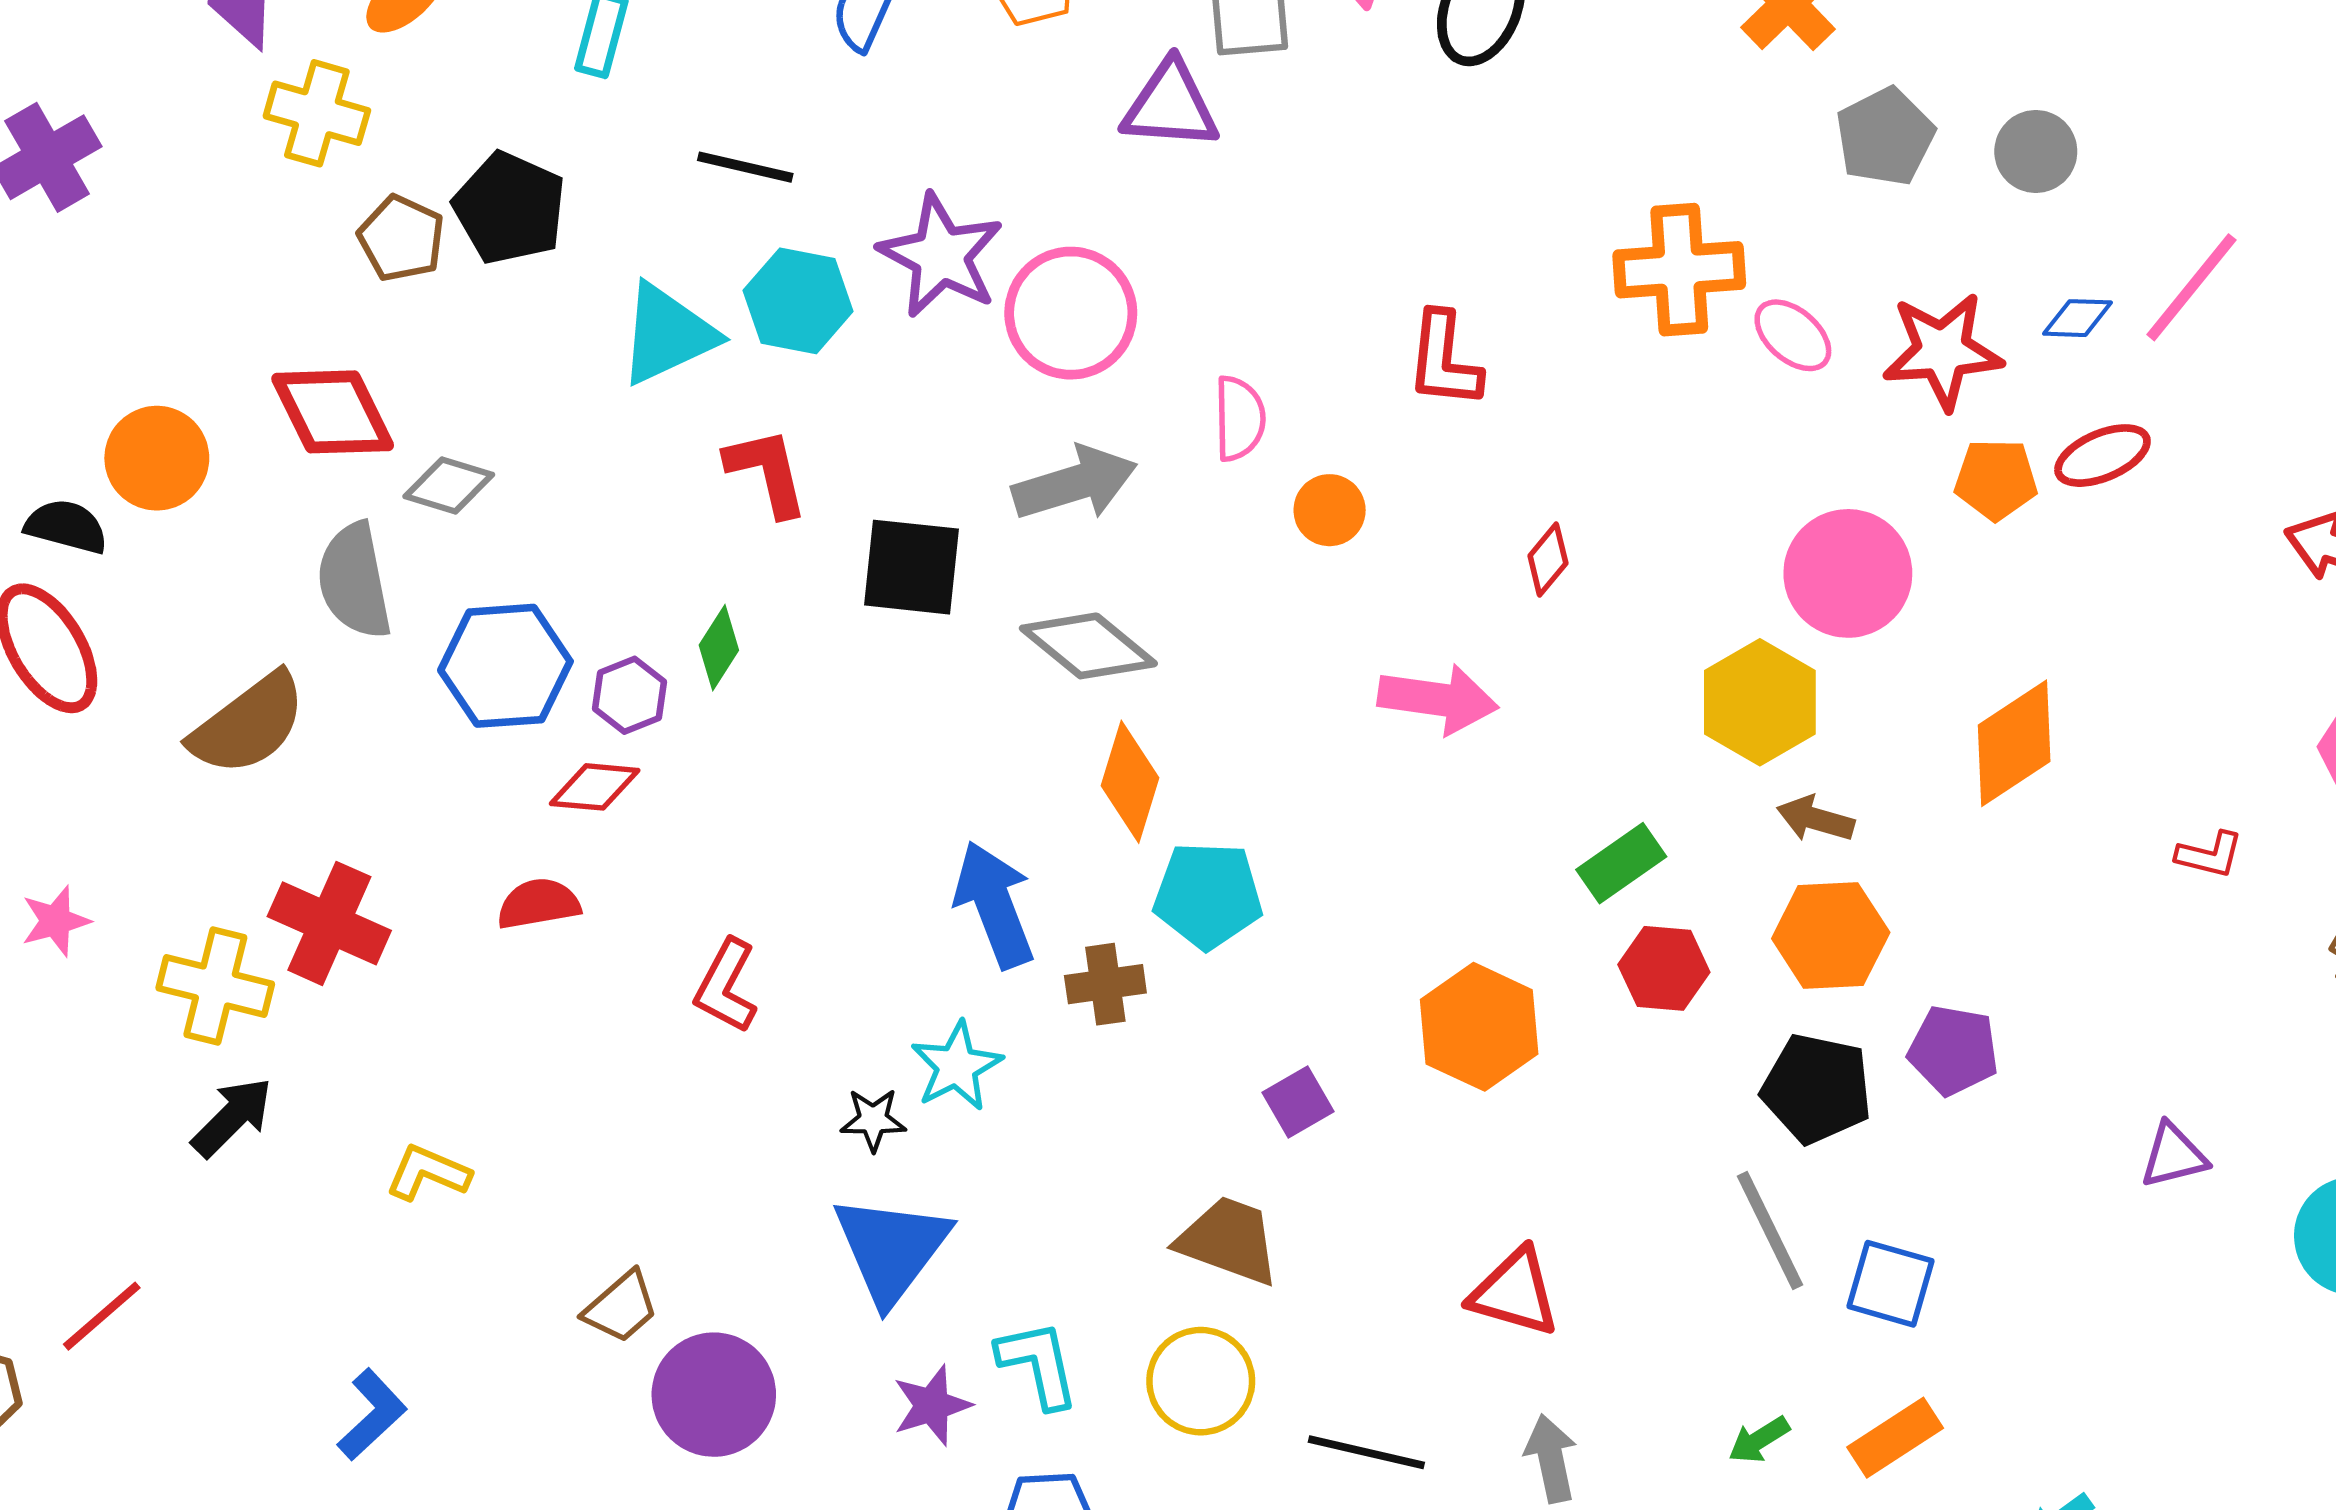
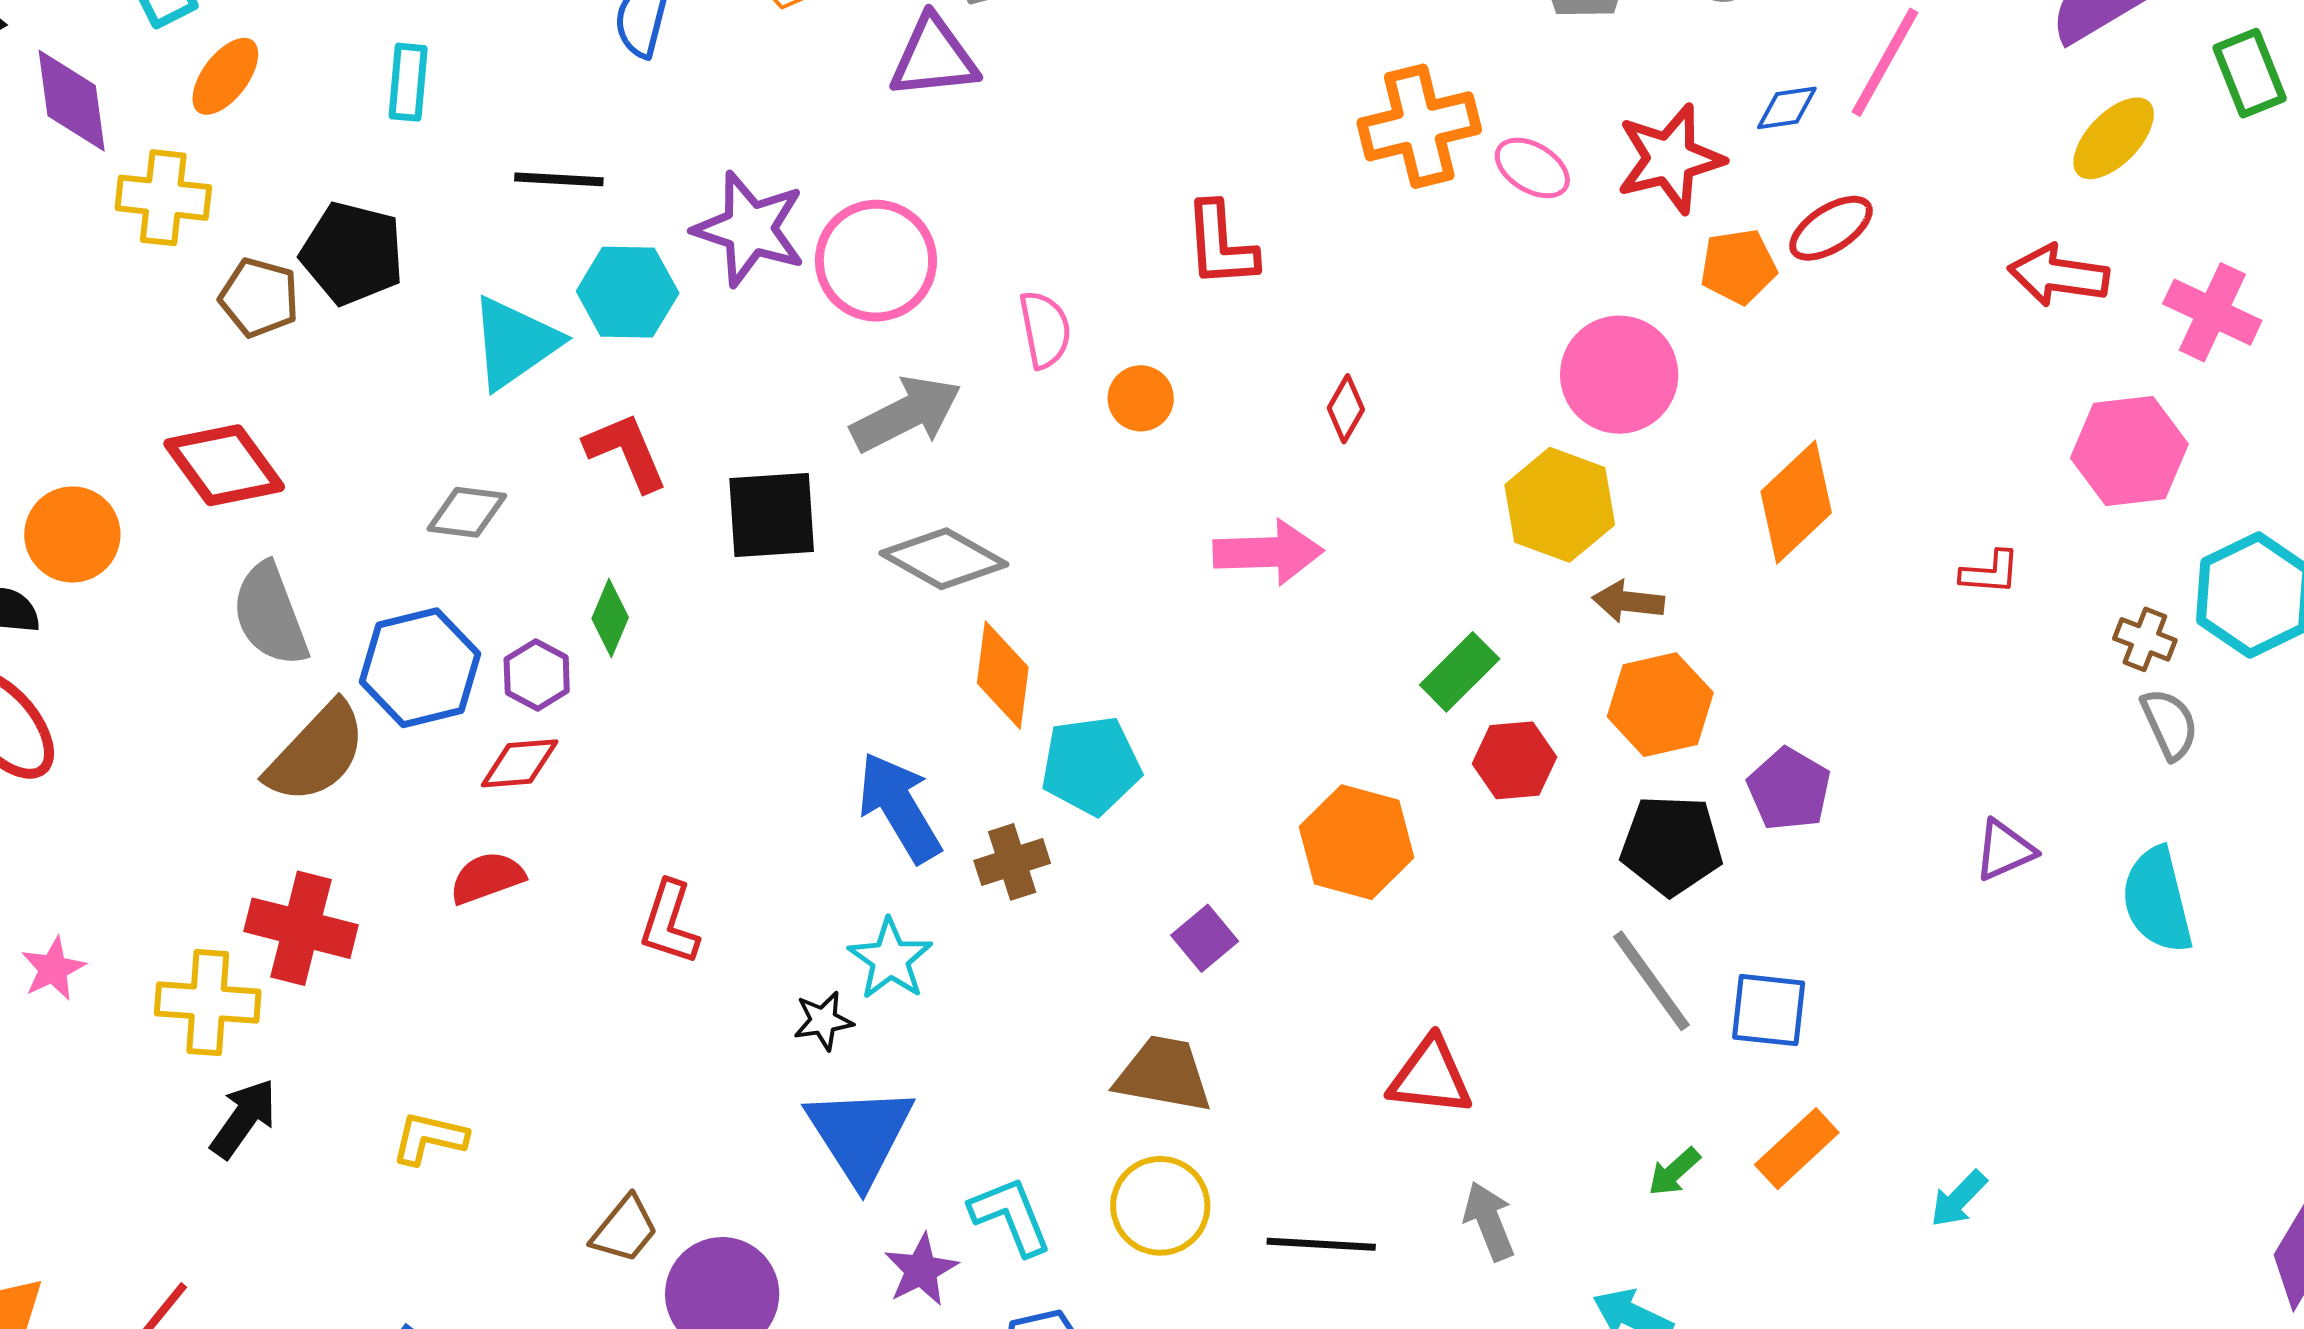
gray diamond: (449, 486) -> (467, 512), moved
brown semicircle: (248, 724) -> (316, 753), moved
purple pentagon: (1953, 1050) -> (1789, 789), turned 30

